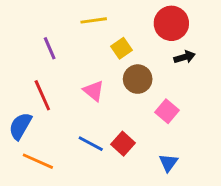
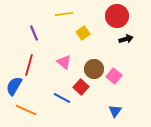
brown circle: (138, 79) -> (94, 69), moved
red line: (42, 95) -> (29, 65), turned 40
red square: (123, 144) -> (81, 87), moved

